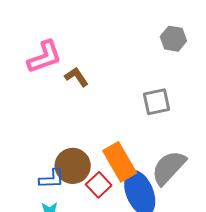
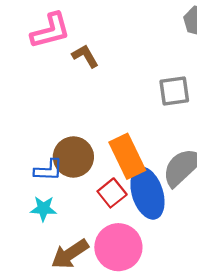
red square: (99, 185) -> (112, 193), moved

